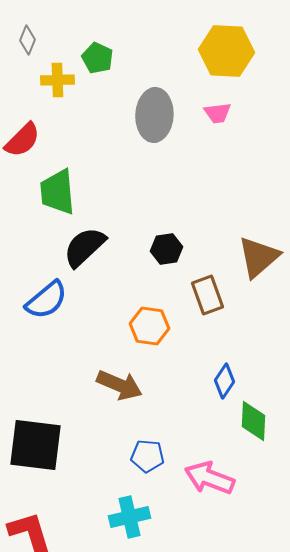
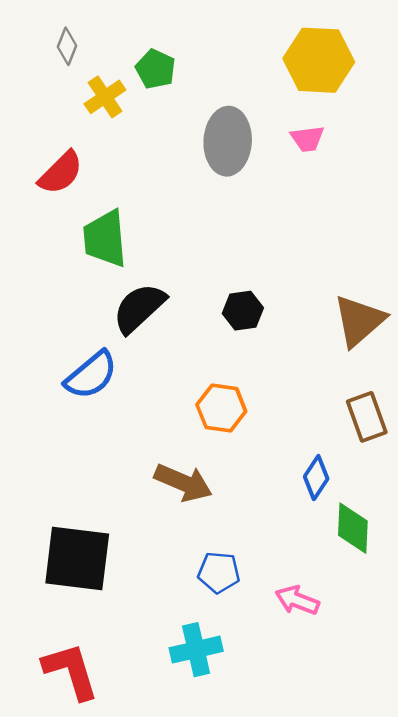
yellow cross: (57, 80) -> (105, 97), turned -32
brown rectangle: (207, 295) -> (367, 417), moved
pink arrow: (209, 478) -> (297, 600), size x0.7

